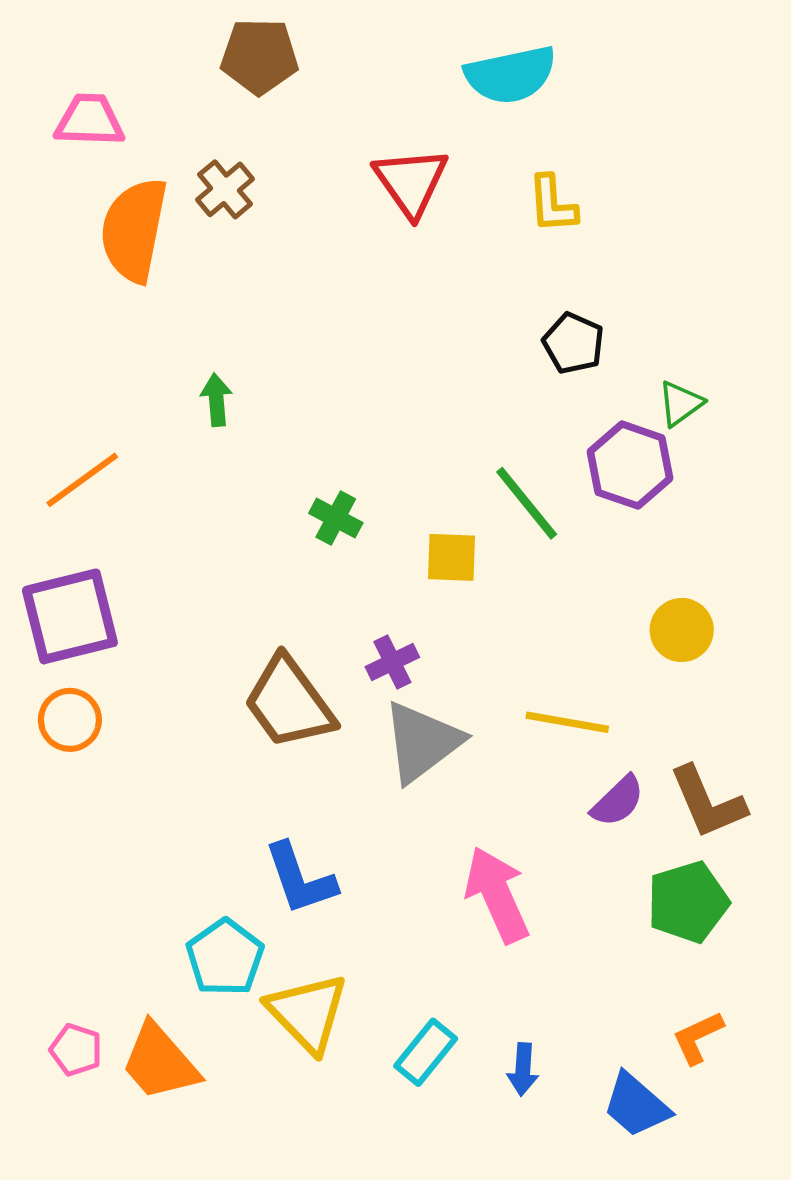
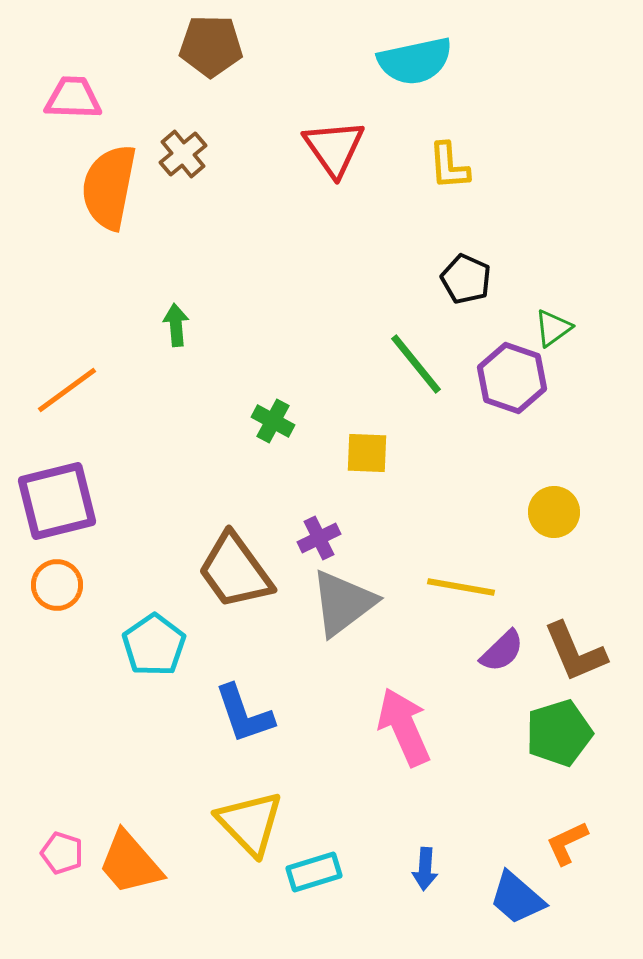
green line: (527, 503) -> (416, 364), moved
cyan pentagon: (225, 957) -> (154, 645), moved
cyan rectangle: (426, 1052) -> (314, 872), moved, turned 34

